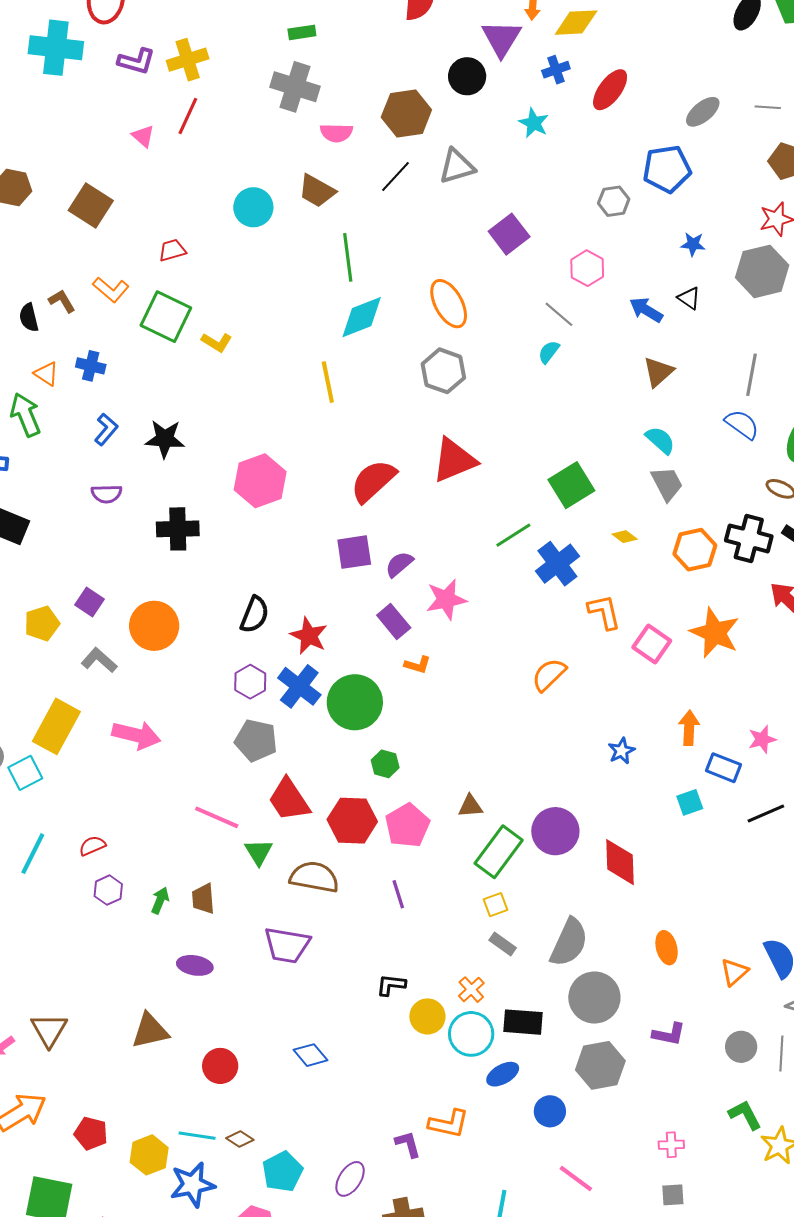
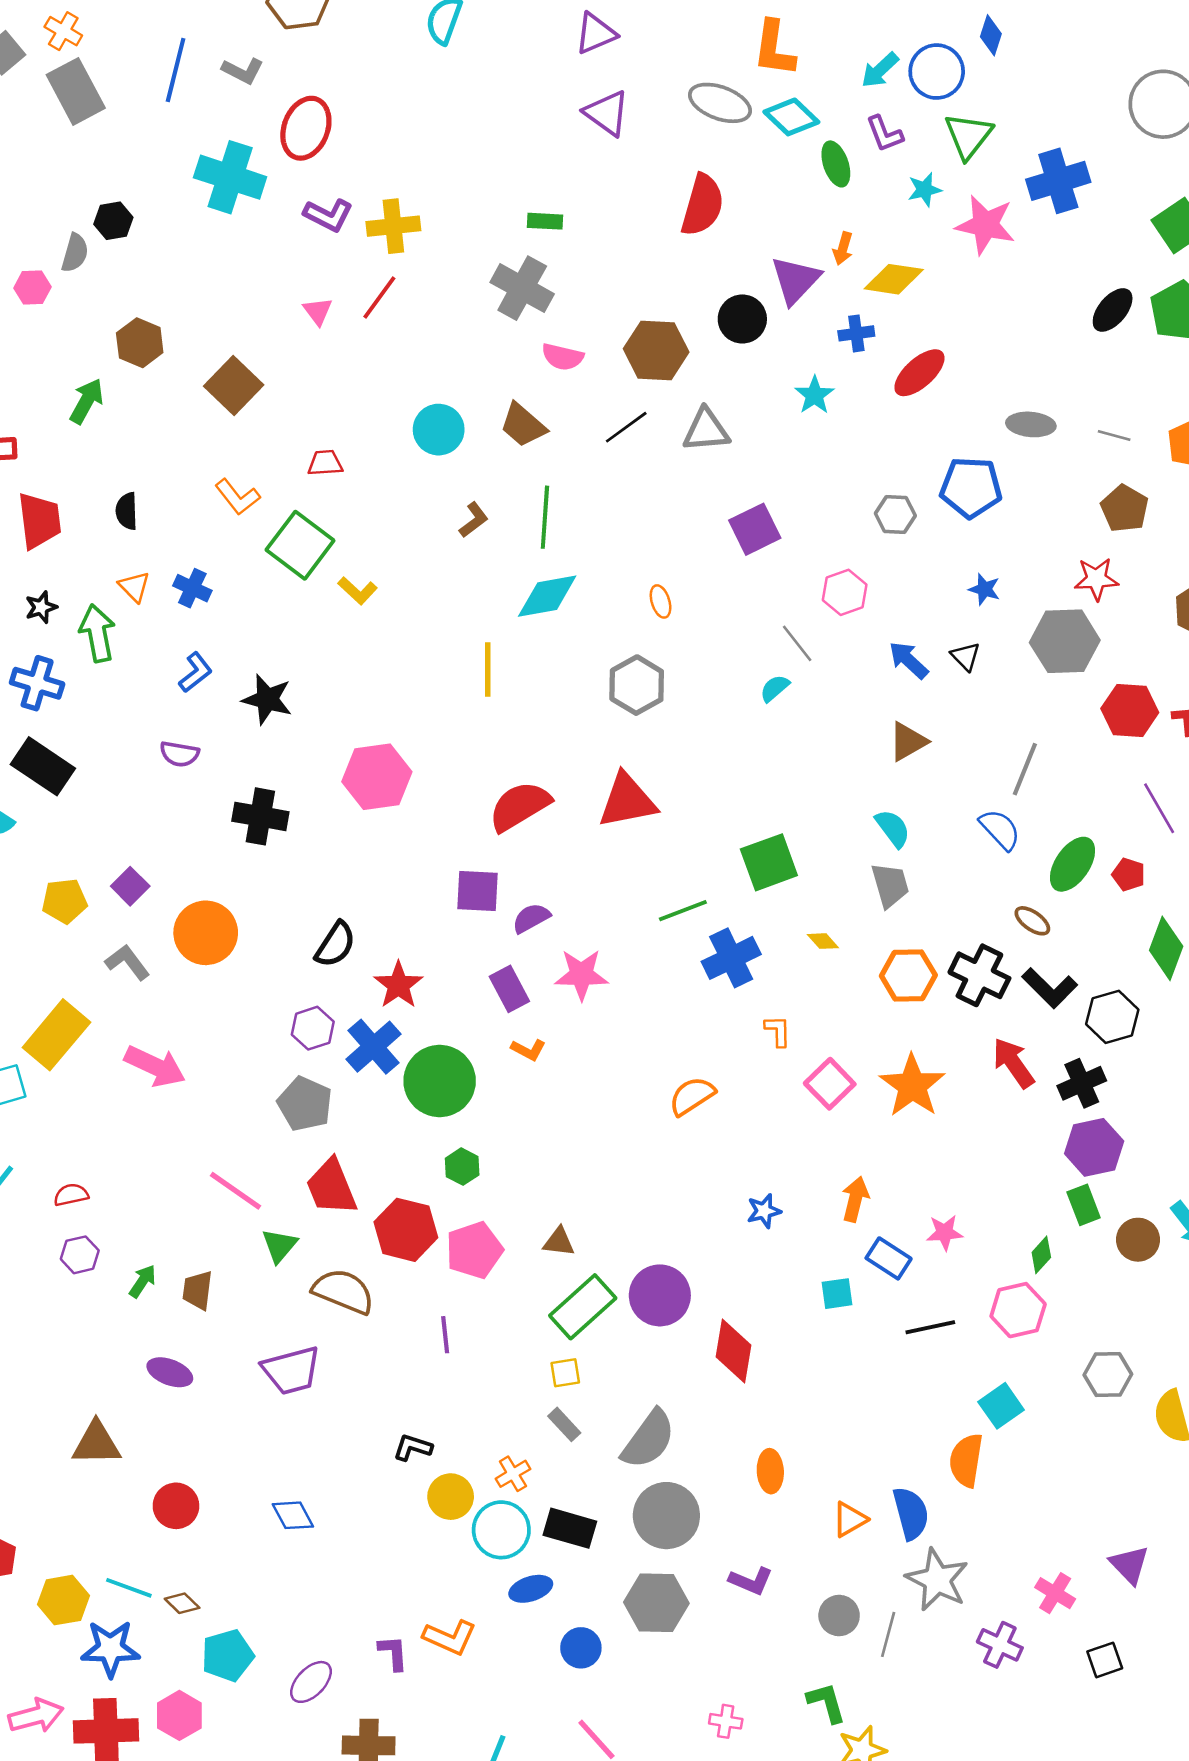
gray ellipse: (703, 112) -> (1031, 424), turned 33
brown L-shape: (62, 301) -> (474, 520), moved, turned 72
orange ellipse: (449, 304) -> (661, 601), size x0.5
orange L-shape: (604, 612) -> (778, 1031), size x0.7
purple trapezoid: (287, 945) -> (291, 1370), turned -36

